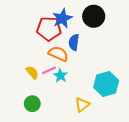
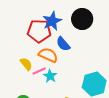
blue semicircle: (74, 42) -> (63, 44), turned -49
yellow semicircle: (32, 72) -> (26, 64), moved

